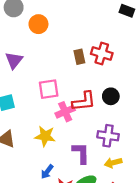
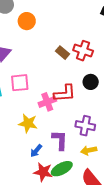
brown rectangle: (79, 57) -> (63, 53), turned -40
pink square: (49, 89) -> (20, 83), moved
black circle: (111, 96) -> (91, 82), moved
blue arrow: (47, 172) -> (36, 151), moved

